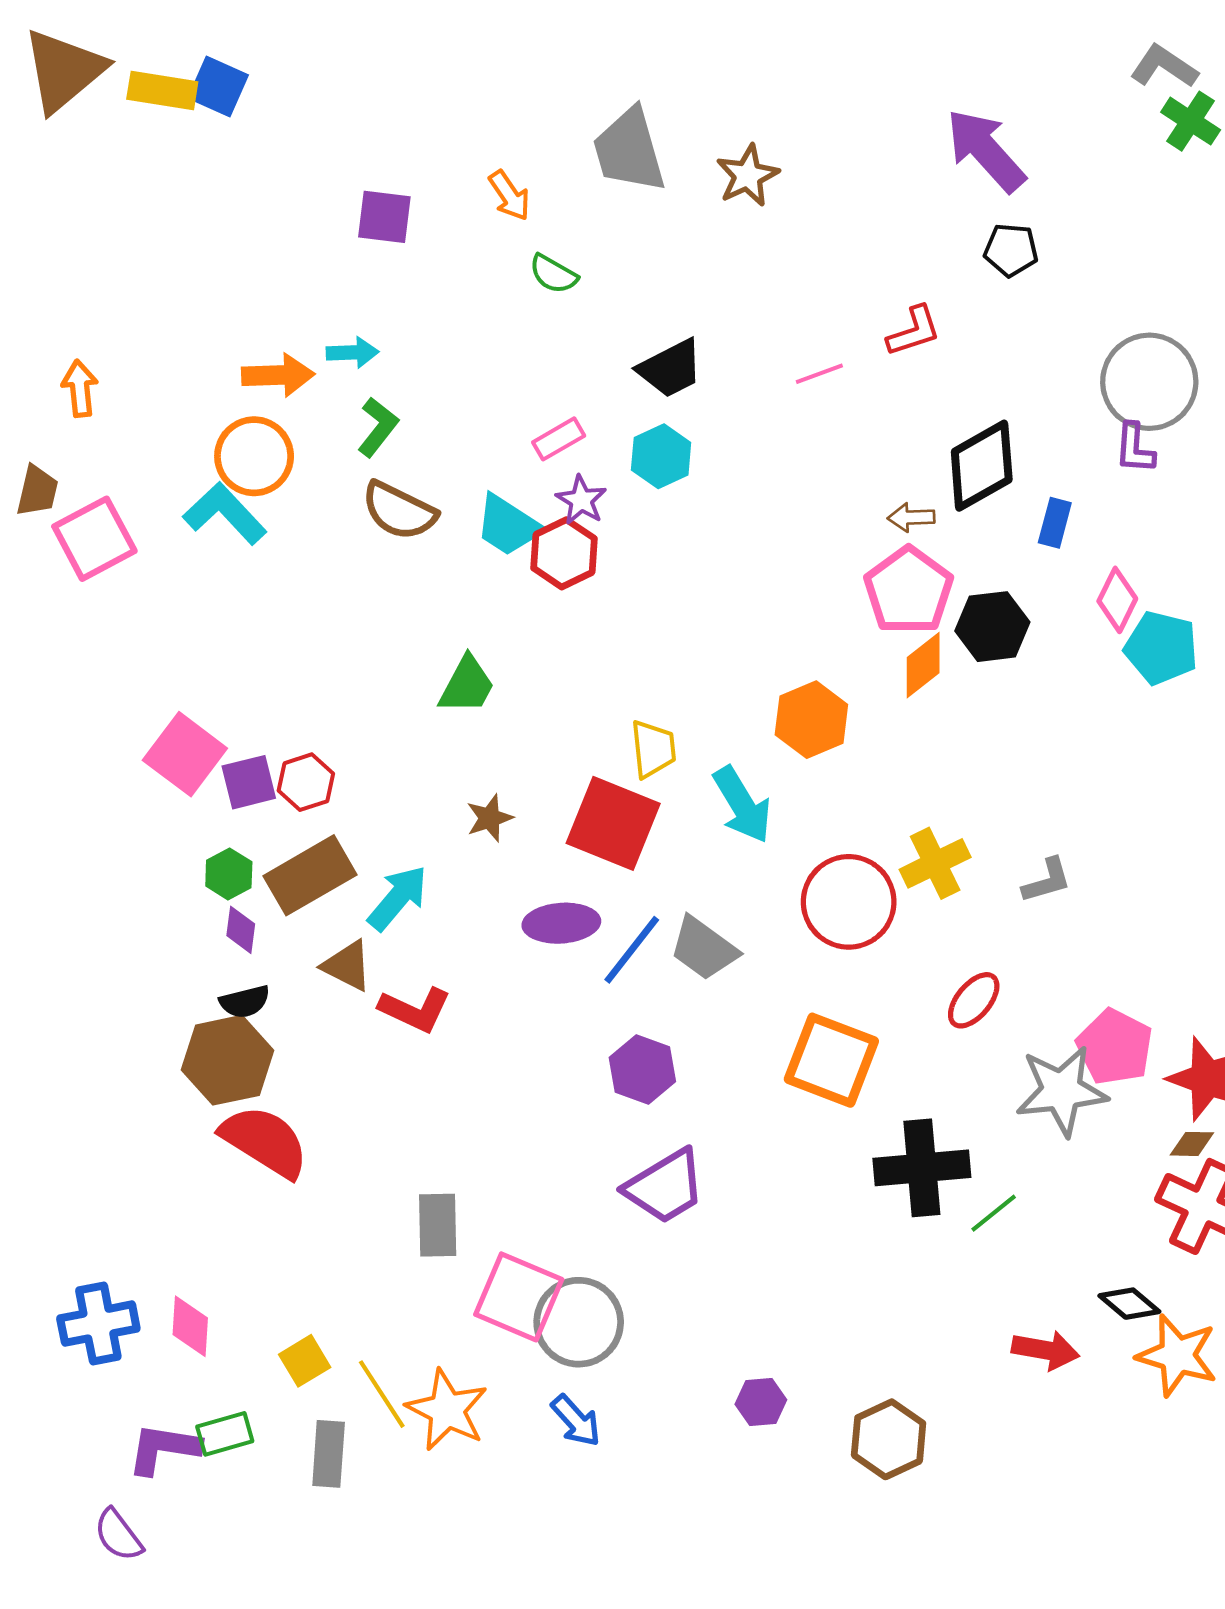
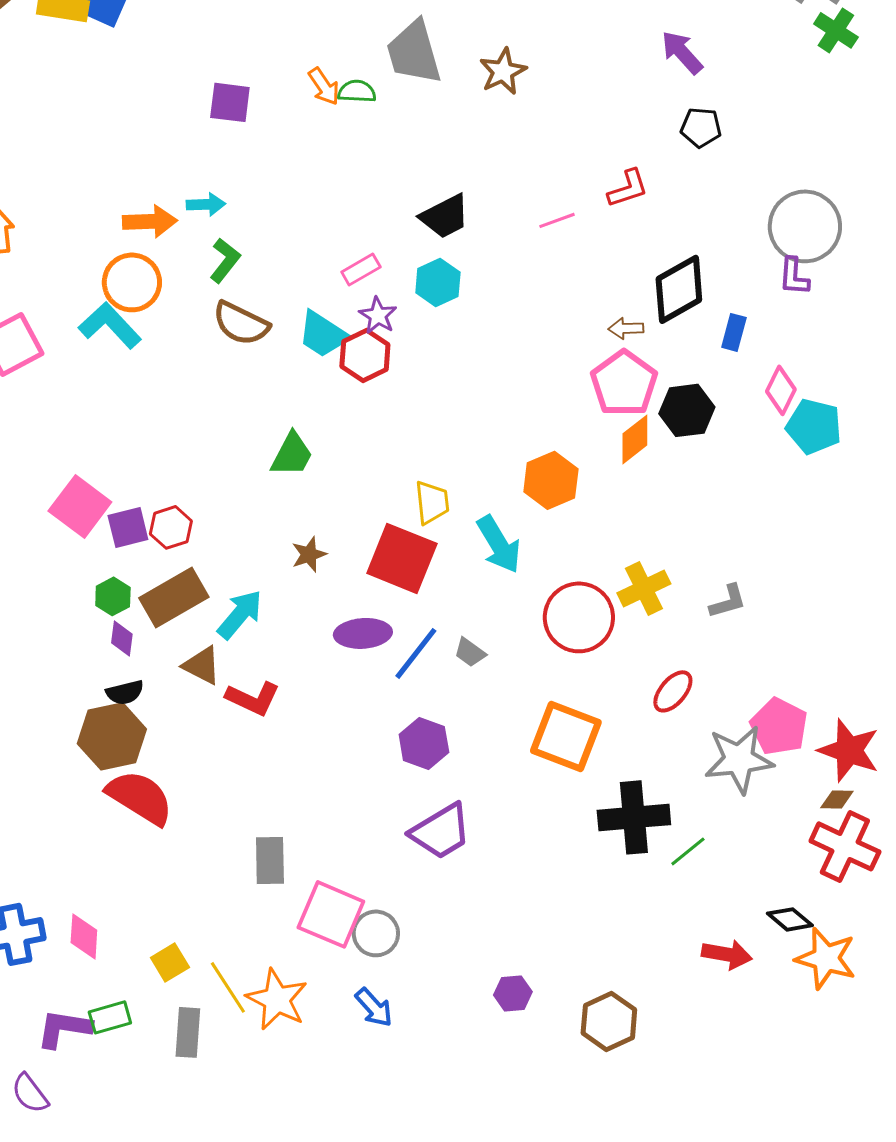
purple arrow: (986, 150) -> (682, 52), size x0.7
green semicircle: (553, 274) -> (357, 91), moved, turned 153
gray trapezoid: (704, 948) -> (470, 652), size x0.6
gray circle: (579, 1322) -> (376, 933), size x0.7

